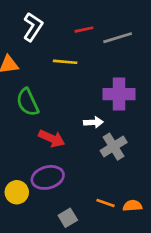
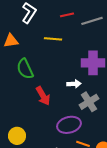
red arrow: (52, 138) -> (43, 96), turned 36
purple ellipse: (48, 177) -> (69, 125), moved

